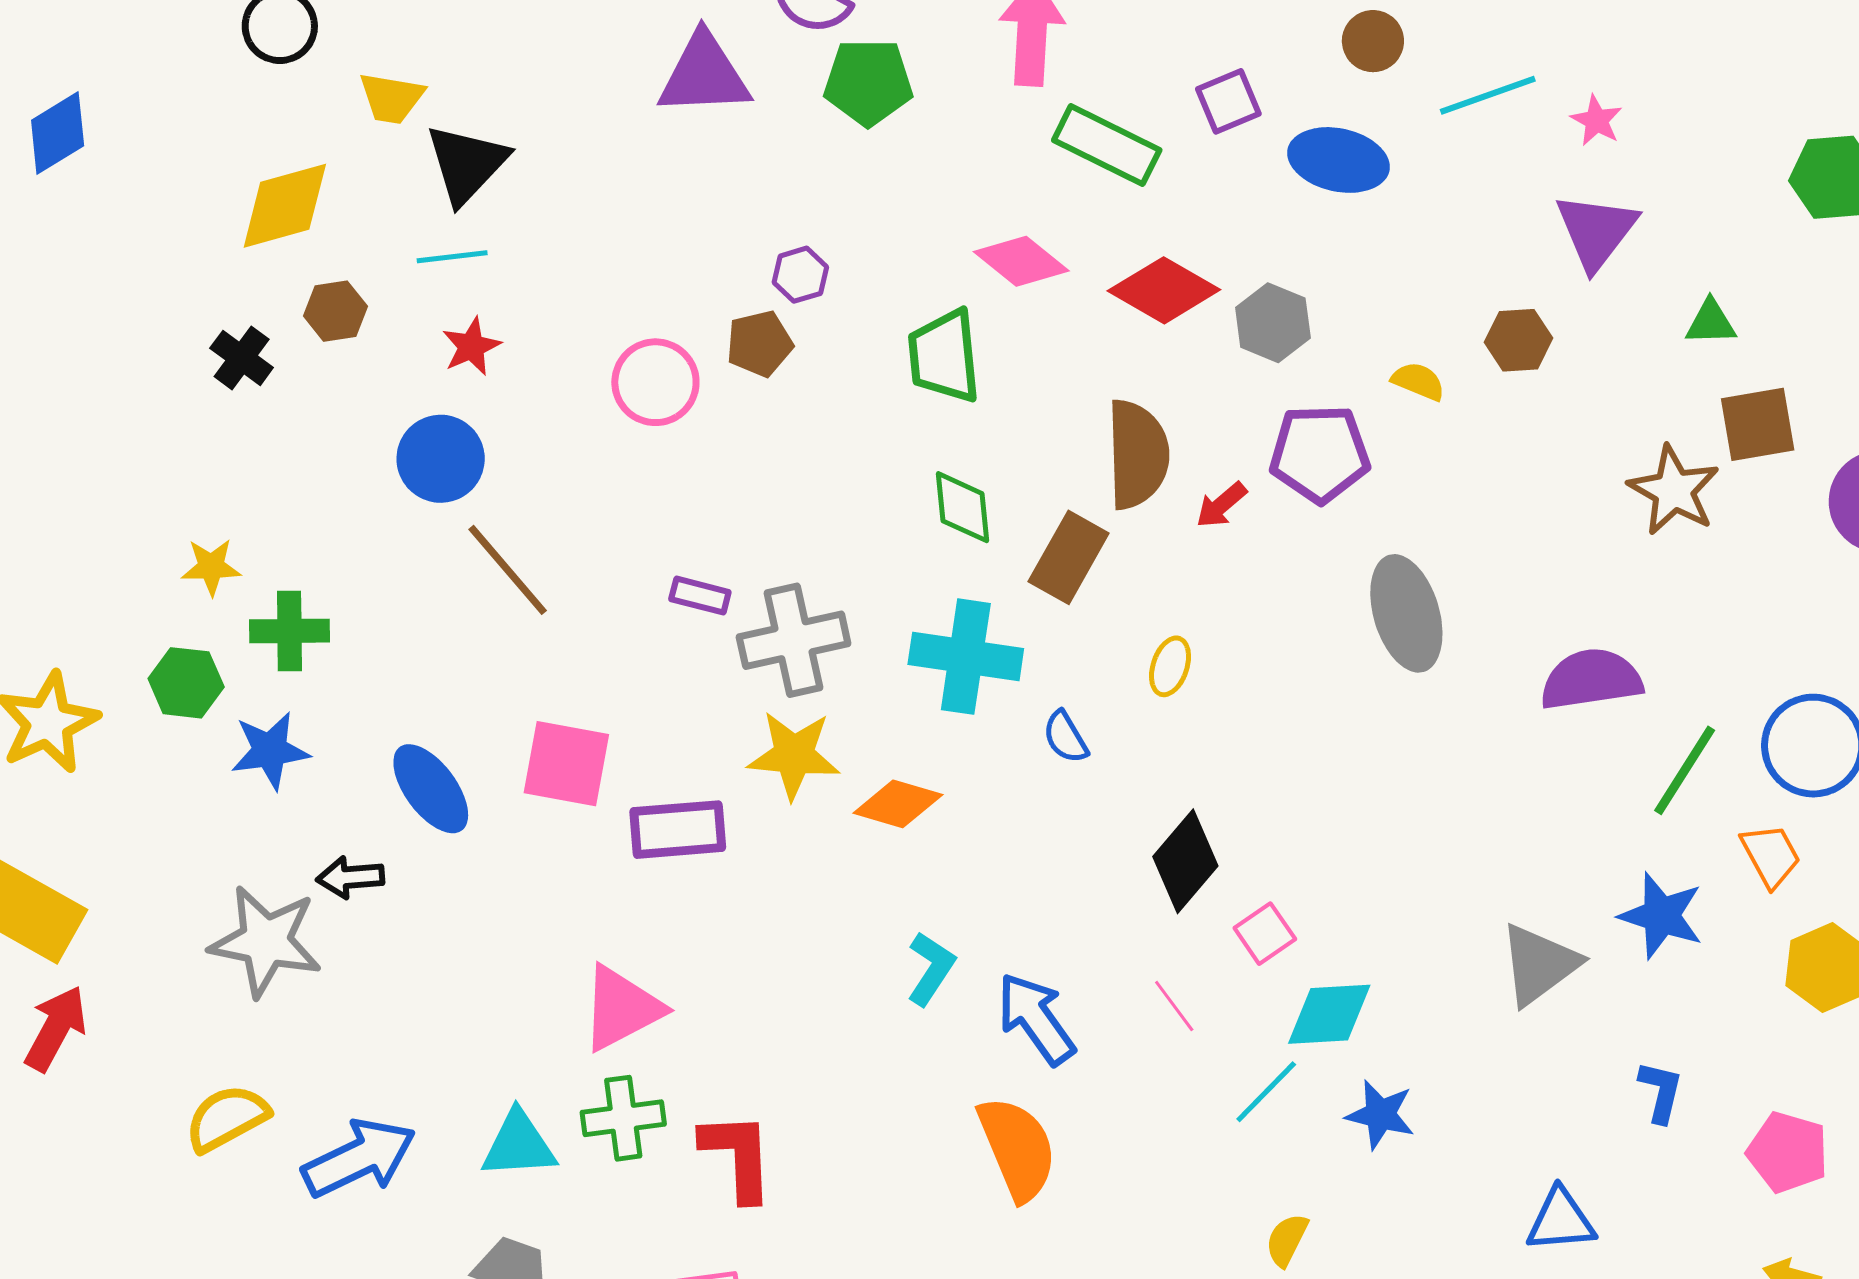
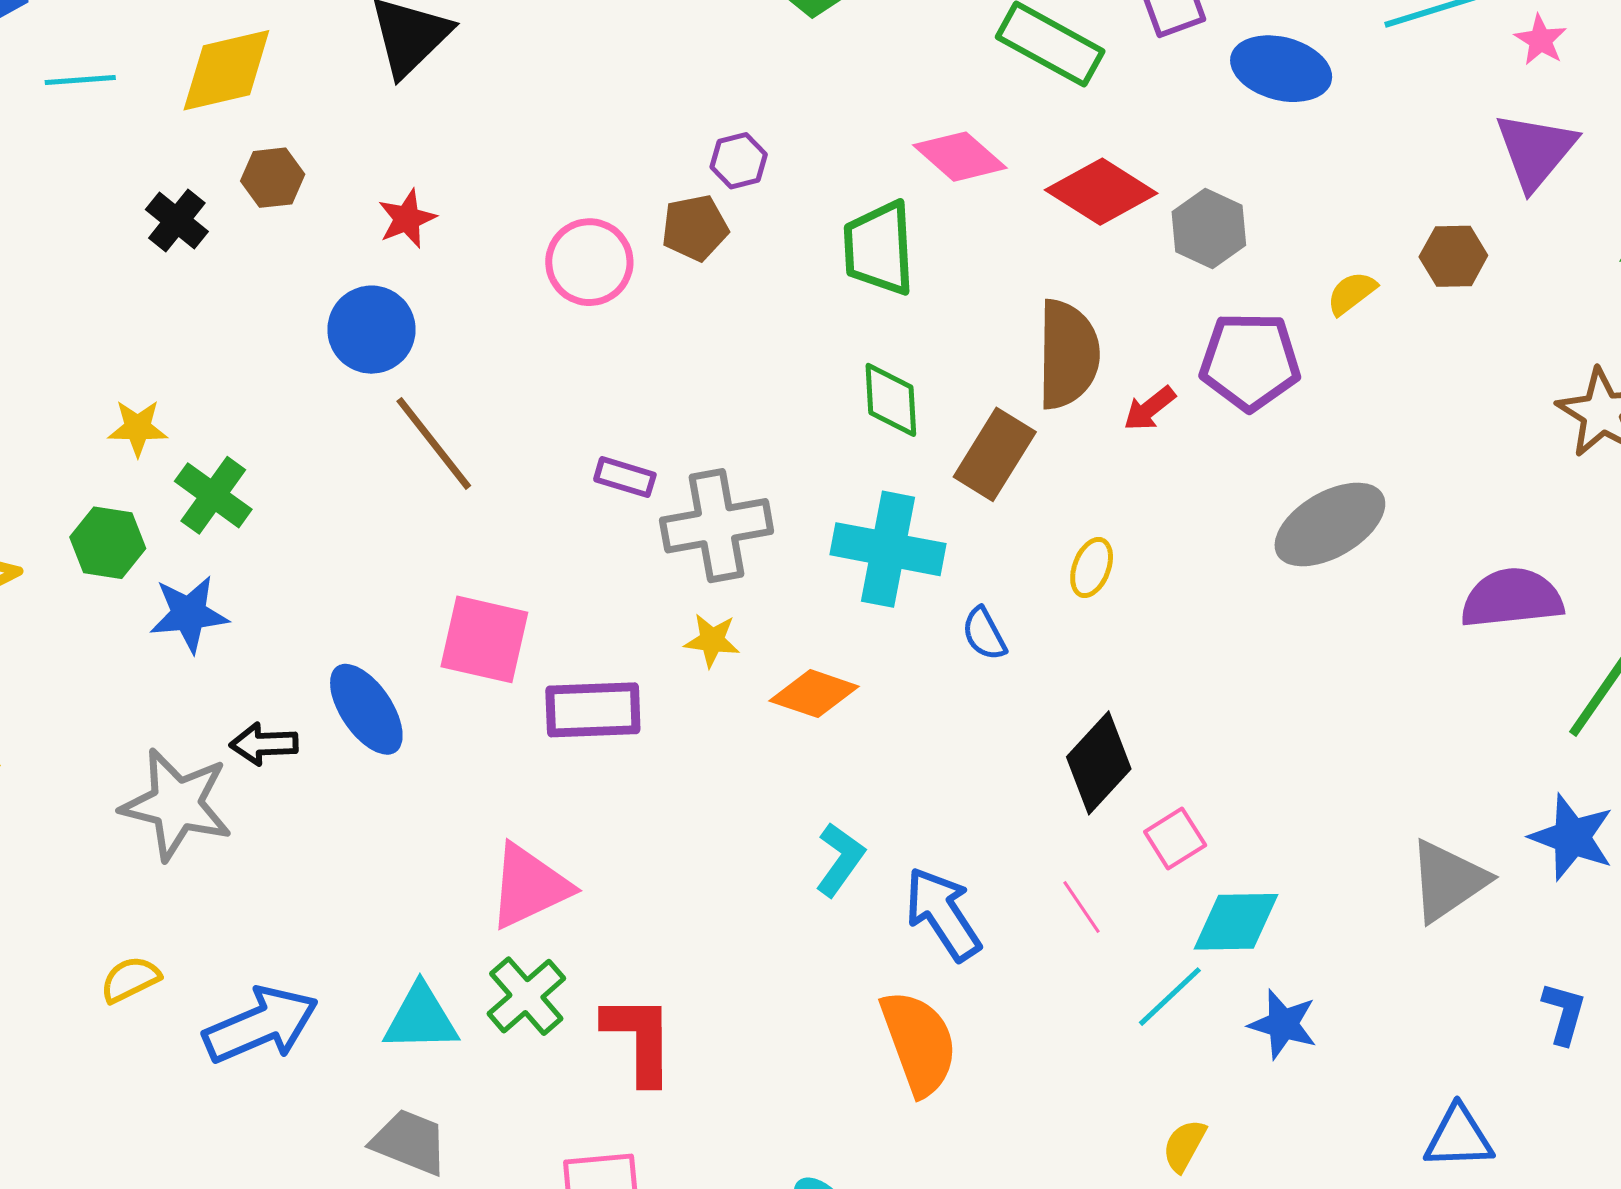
cyan line: (452, 257) -> (80, 80), moved
yellow semicircle: (1418, 381) -> (1352, 293), turned -62
gray ellipse: (1406, 613) -> (1330, 524), turned 74
green cross: (289, 631) -> (213, 495), turned 34
yellow star: (794, 755) -> (712, 640), size x0.6
blue ellipse: (431, 789) -> (366, 709), moved
yellow semicircle: (227, 1118) -> (130, 979), size x0.7
green cross: (623, 1118) -> (526, 996), turned -36

